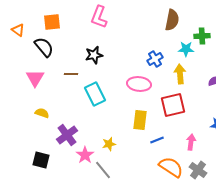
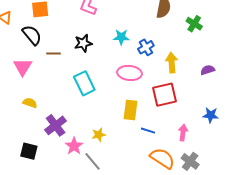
green cross: (202, 36) -> (194, 24), turned 35
cyan star: (186, 49) -> (121, 37), moved
brown line: (71, 74) -> (53, 53), moved
blue line: (157, 140) -> (148, 131), turned 40

